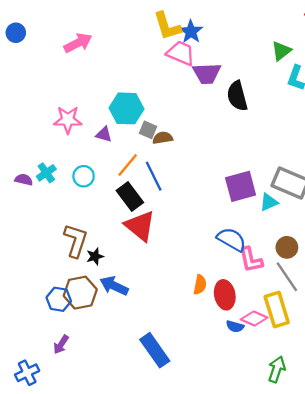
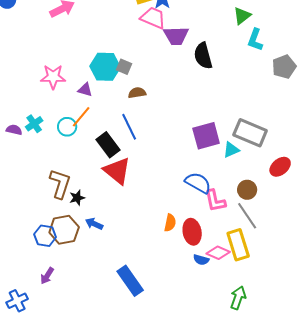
gray square: (148, 130) -> (124, 67), moved
orange line: (128, 165) -> (81, 117), moved
blue arrow: (114, 286) -> (94, 224), size x0.7

